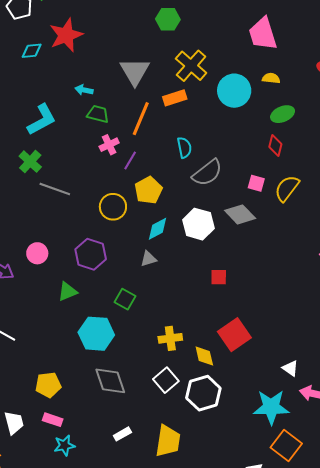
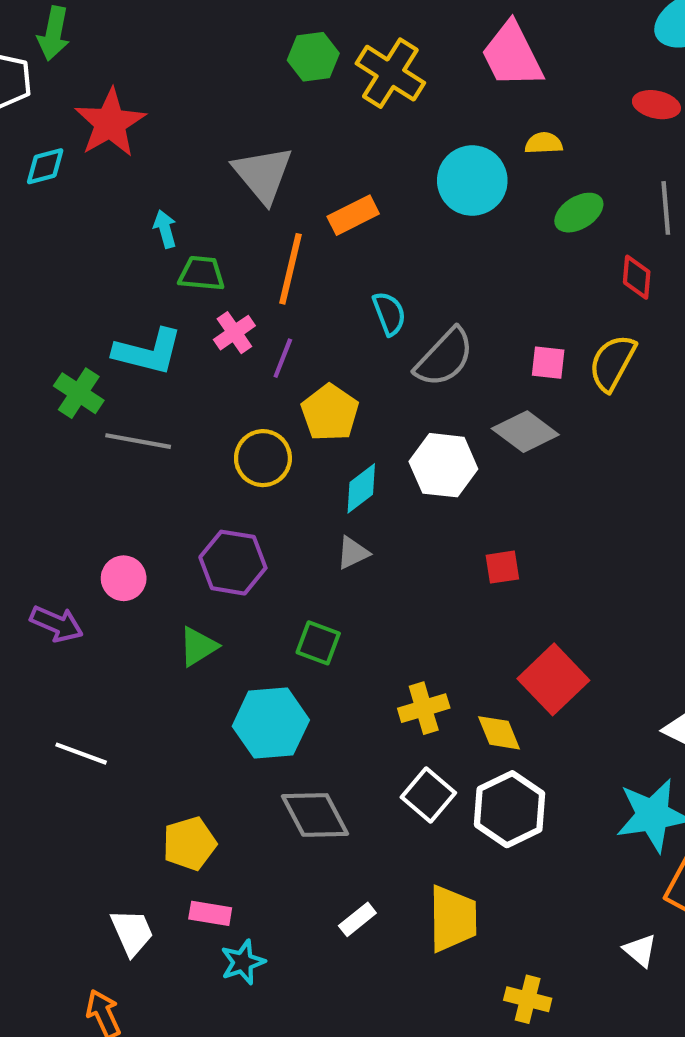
yellow cross: (191, 66) -> (390, 73), moved
cyan arrow: (84, 90) -> (165, 229), turned 72
cyan L-shape: (42, 120) -> (148, 352), moved, turned 52
red diamond: (275, 145) -> (637, 277), moved

